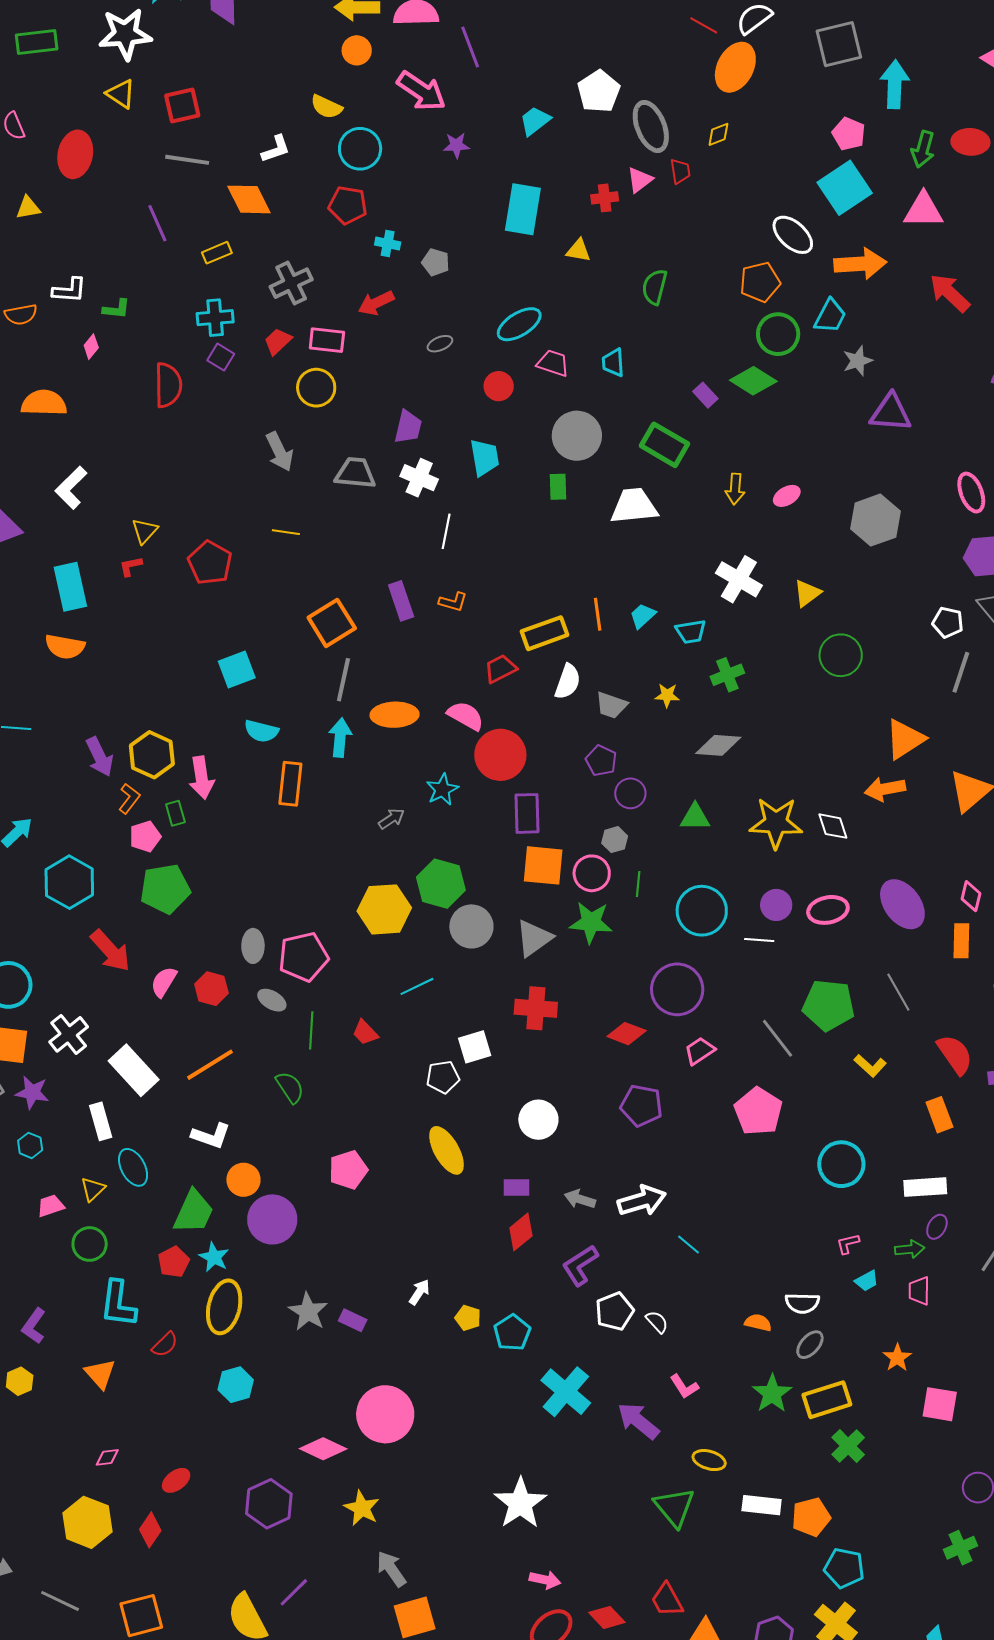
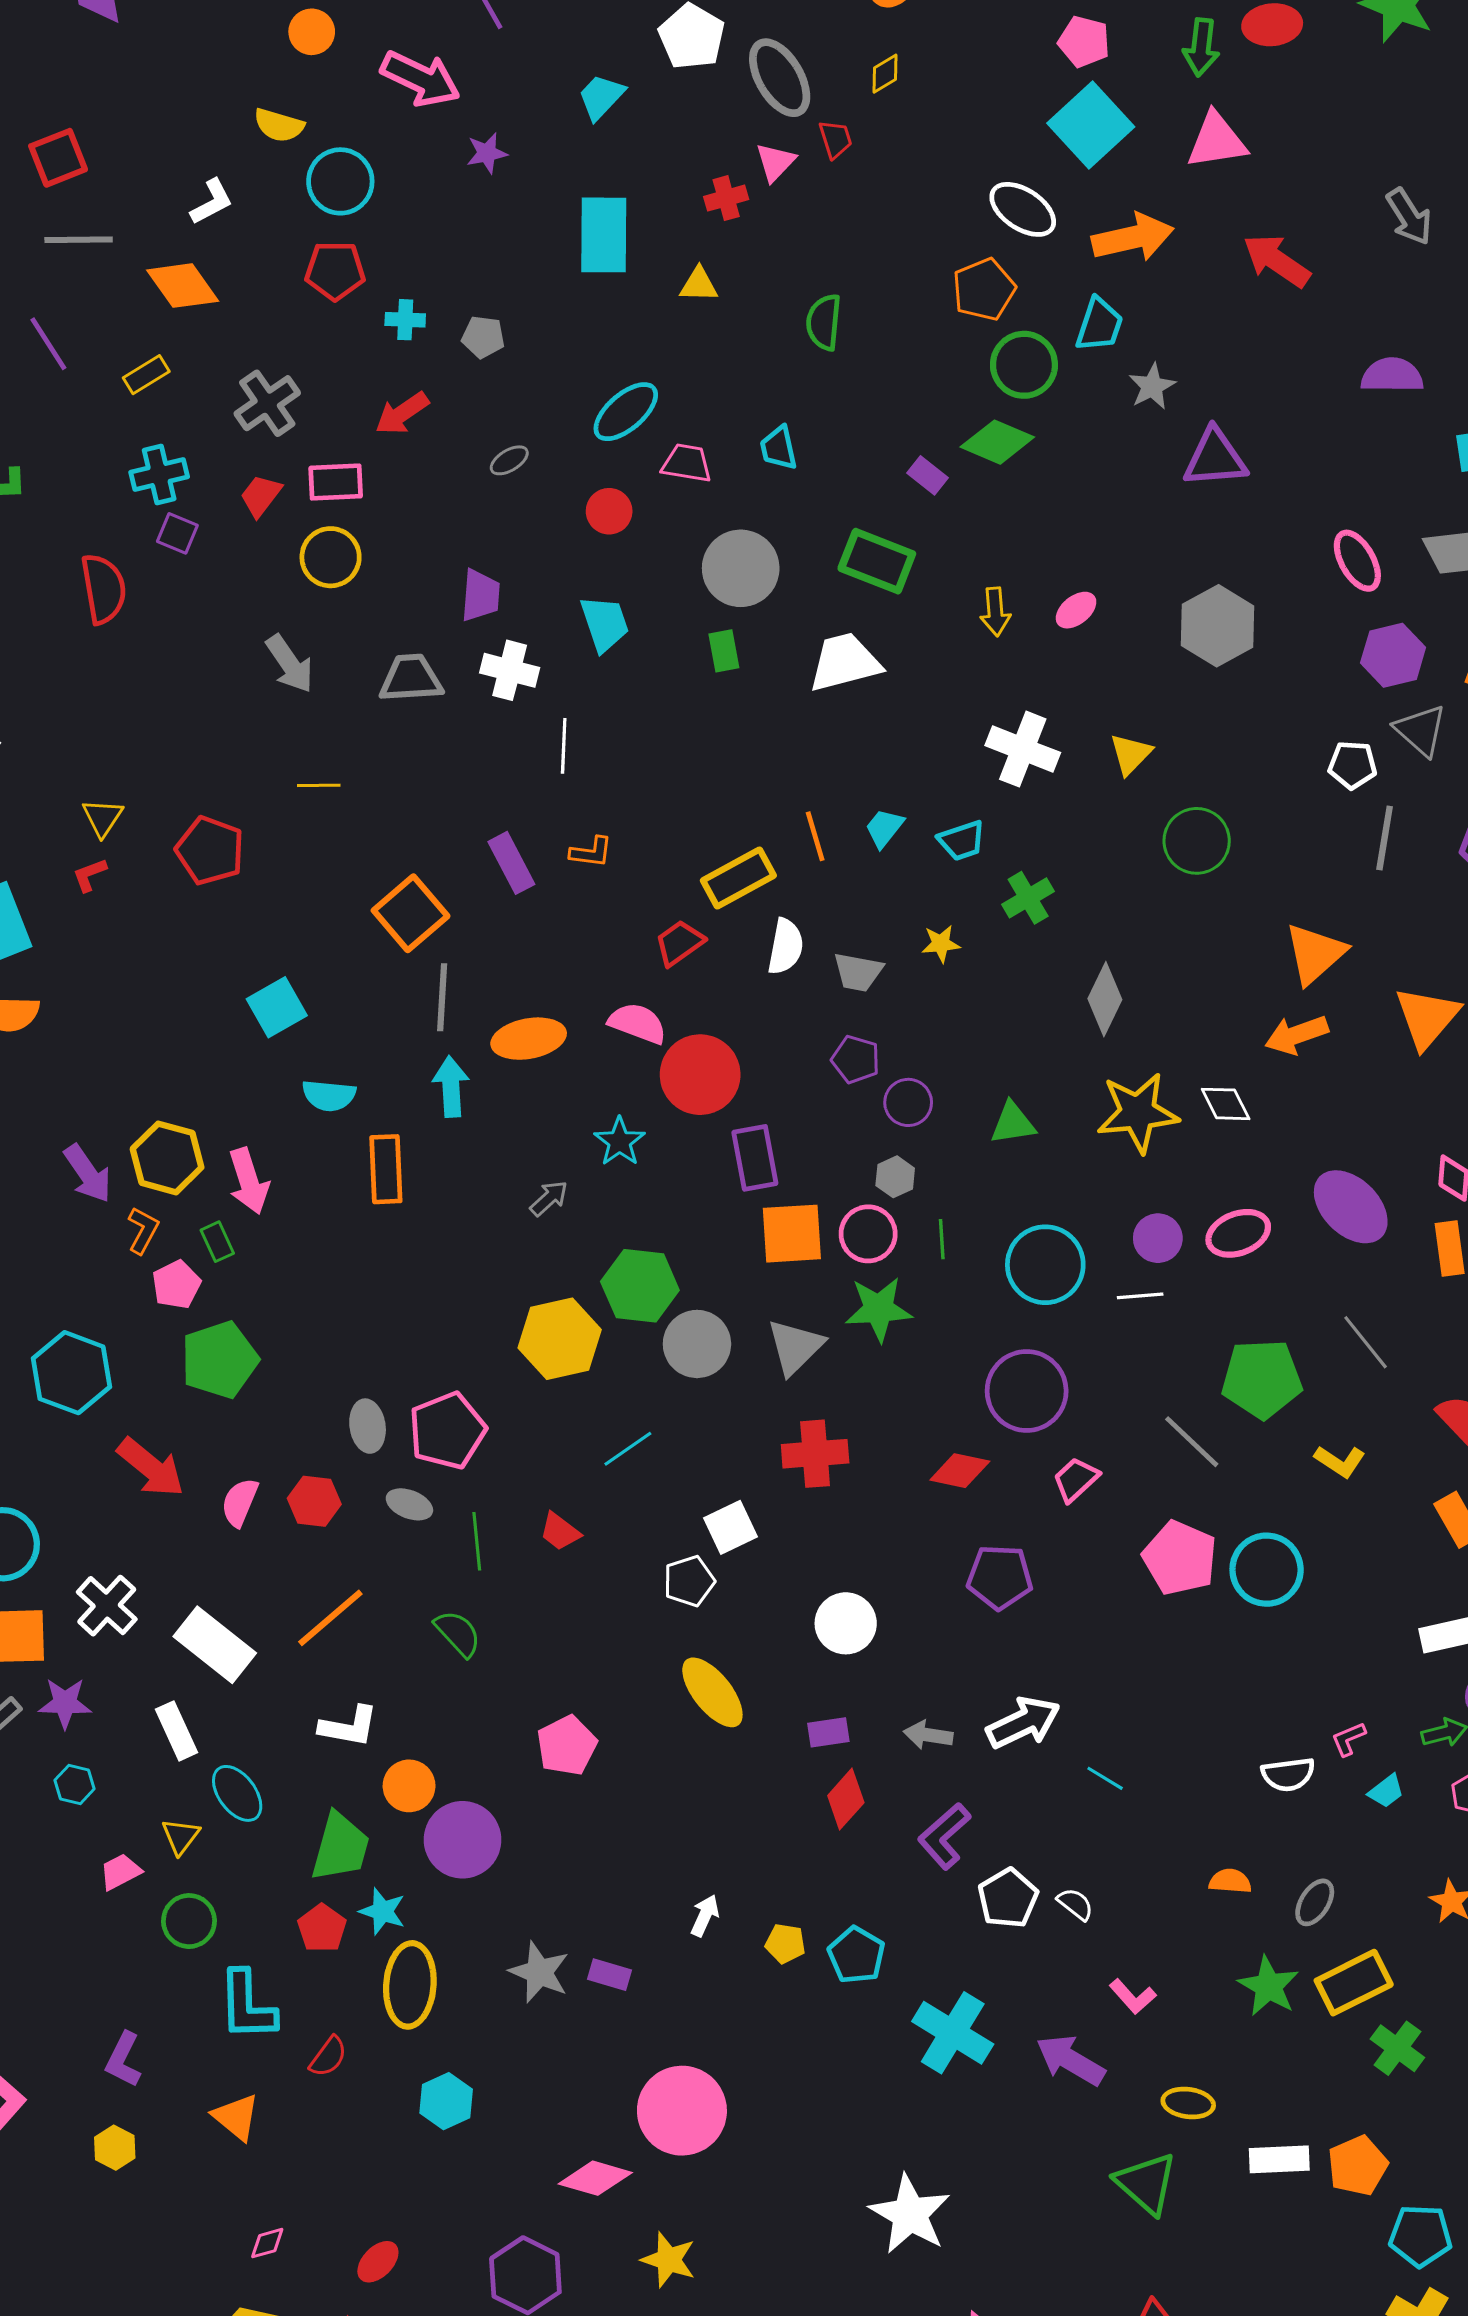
gray diamond: (718, 745) -> (1105, 999), moved, turned -60
cyan circle: (841, 1164) -> (1267, 1570), moved
white semicircle: (802, 1303) -> (1288, 1774), moved

